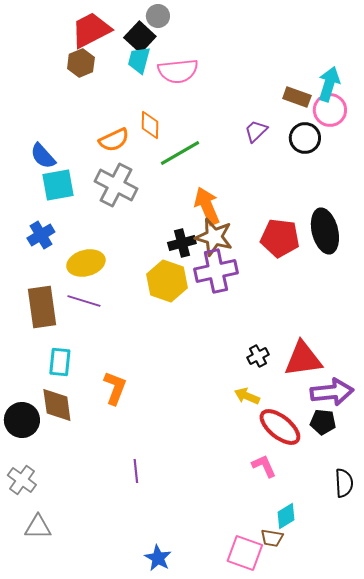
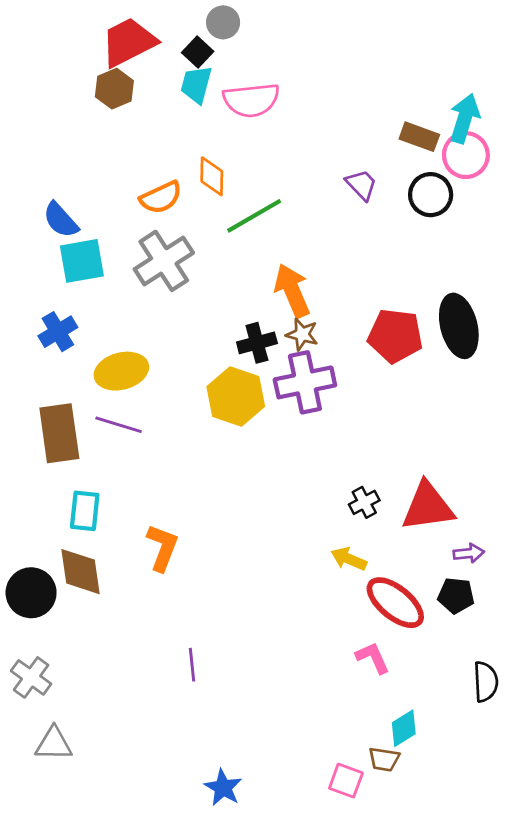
black square: (140, 37) -> (198, 52), size x0.7
purple trapezoid: (256, 131) -> (361, 185), turned 90
gray cross: (116, 185) -> (164, 261), turned 30
brown star: (214, 237) -> (302, 334), size x0.6
purple arrow: (332, 392) -> (469, 553), size x0.5
pink square: (245, 553) -> (346, 781), size x0.7

